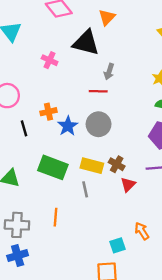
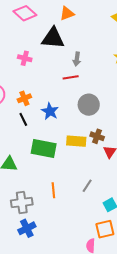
orange triangle: (107, 17) -> (67, 13), turned 35
orange cross: (49, 112) -> (24, 98), moved
gray circle: (99, 124) -> (89, 105), moved
black line: (24, 128) -> (23, 119), moved
gray line: (85, 189) -> (87, 186), moved, turned 56

